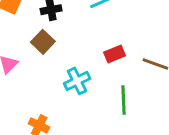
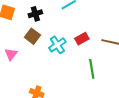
cyan cross: (77, 81) -> (57, 45), moved

